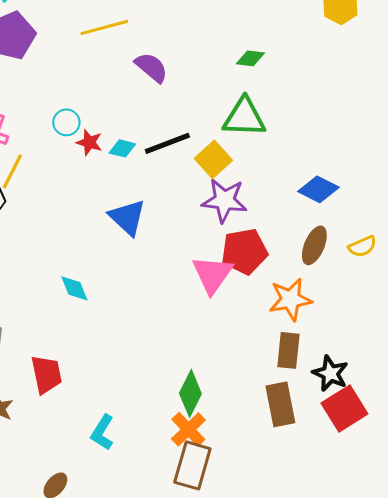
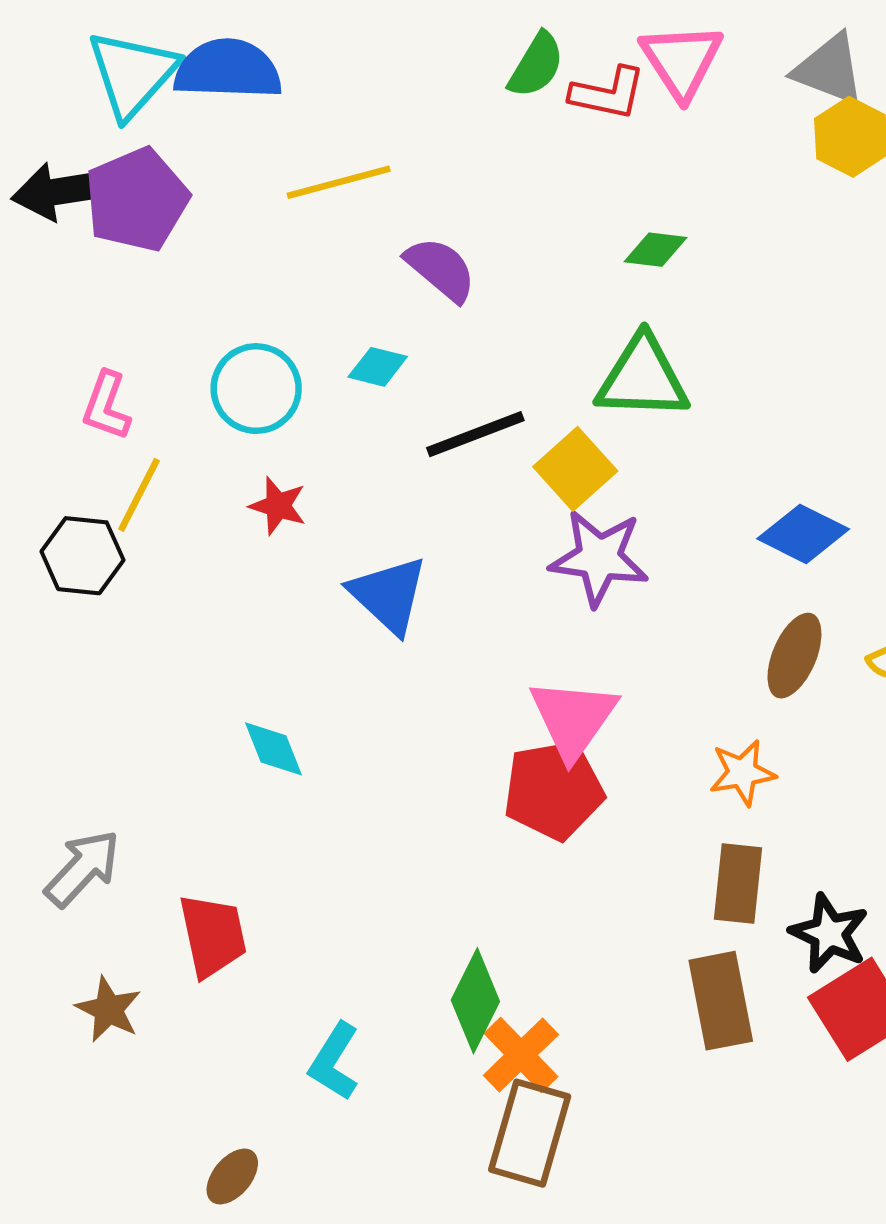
cyan circle: (66, 122) -> (256, 389), size x1.5
red star: (89, 142) -> (278, 506), moved
cyan diamond: (122, 148) -> (378, 367), moved
red pentagon: (244, 251) -> (554, 790), moved
orange star: (290, 299) -> (742, 773), size x0.7
green diamond: (190, 393) -> (475, 1001), moved

